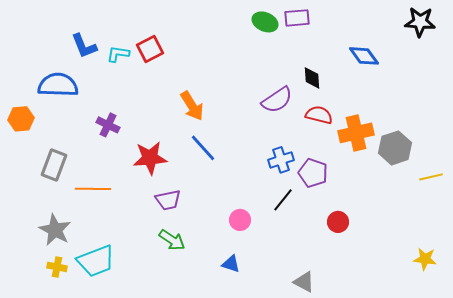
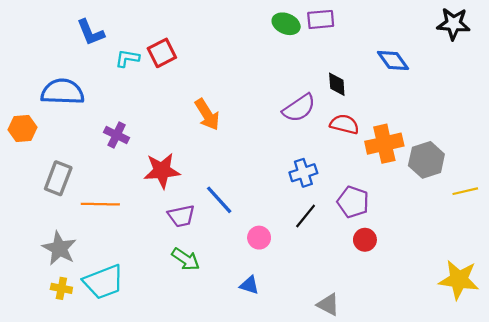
blue L-shape: (84, 46) -> (91, 32), moved
blue line: (203, 148) -> (219, 200), moved
purple pentagon: (313, 173) -> (353, 202), moved
yellow star: (425, 259) -> (459, 280), size x1.6

